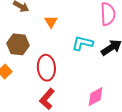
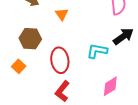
cyan L-shape: (82, 43) -> (97, 51), moved

